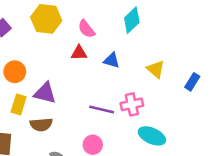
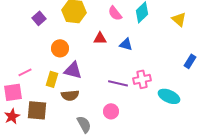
pink semicircle: (86, 29) -> (115, 13), moved
yellow triangle: (156, 69) -> (179, 19), moved
orange circle: (15, 72) -> (60, 48), moved
cyan ellipse: (152, 136) -> (169, 96), moved

